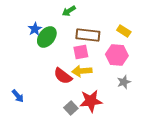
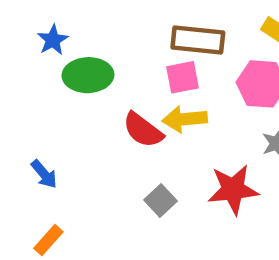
blue star: (35, 29) -> (53, 40), moved
green ellipse: (47, 37) -> (88, 75), moved, turned 50
red star: (91, 101) -> (233, 189), moved

